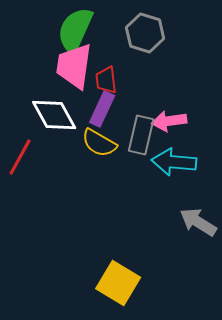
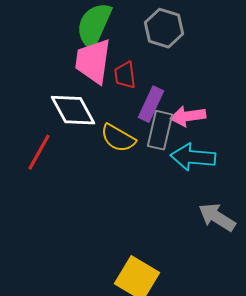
purple rectangle: (102, 109) -> (151, 104), moved

